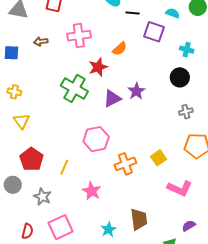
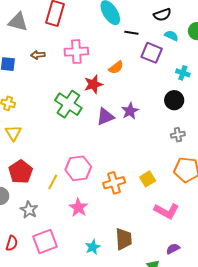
pink hexagon: (96, 139) -> (78, 168), moved

